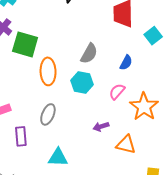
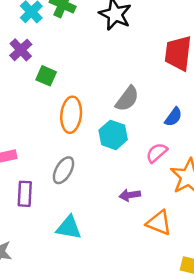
green square: (25, 44) -> (46, 76), size x0.6

